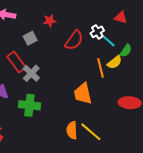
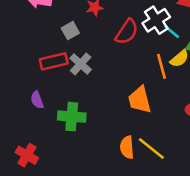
white cross: (97, 32) -> (156, 20), size x1.5
red rectangle: (17, 62) -> (54, 61), turned -65
gray cross: (31, 73) -> (81, 64), moved

